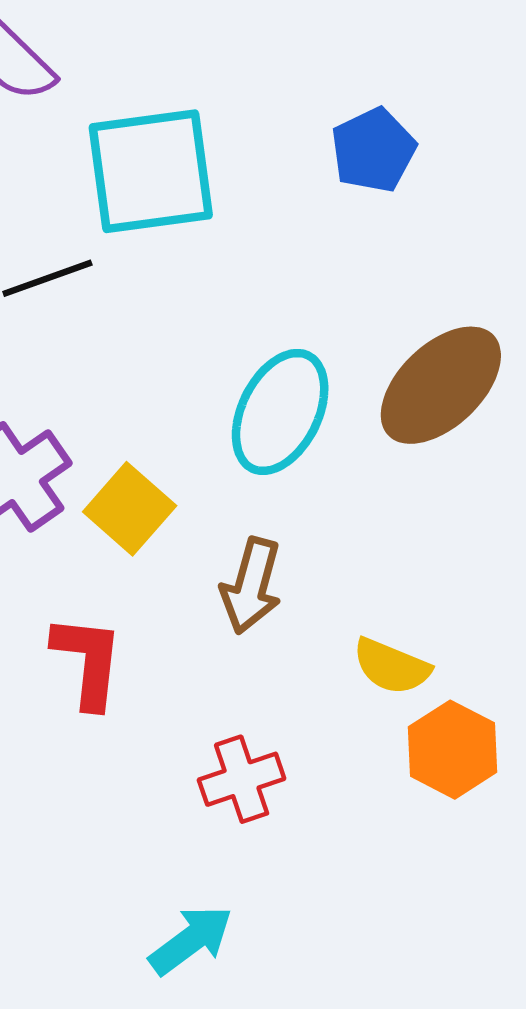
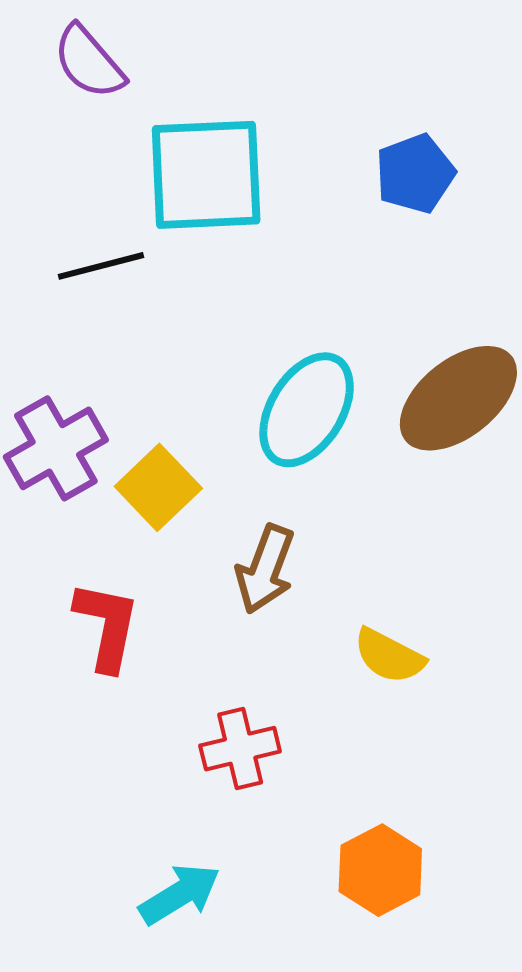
orange hexagon: (452, 750) -> (380, 870), moved

